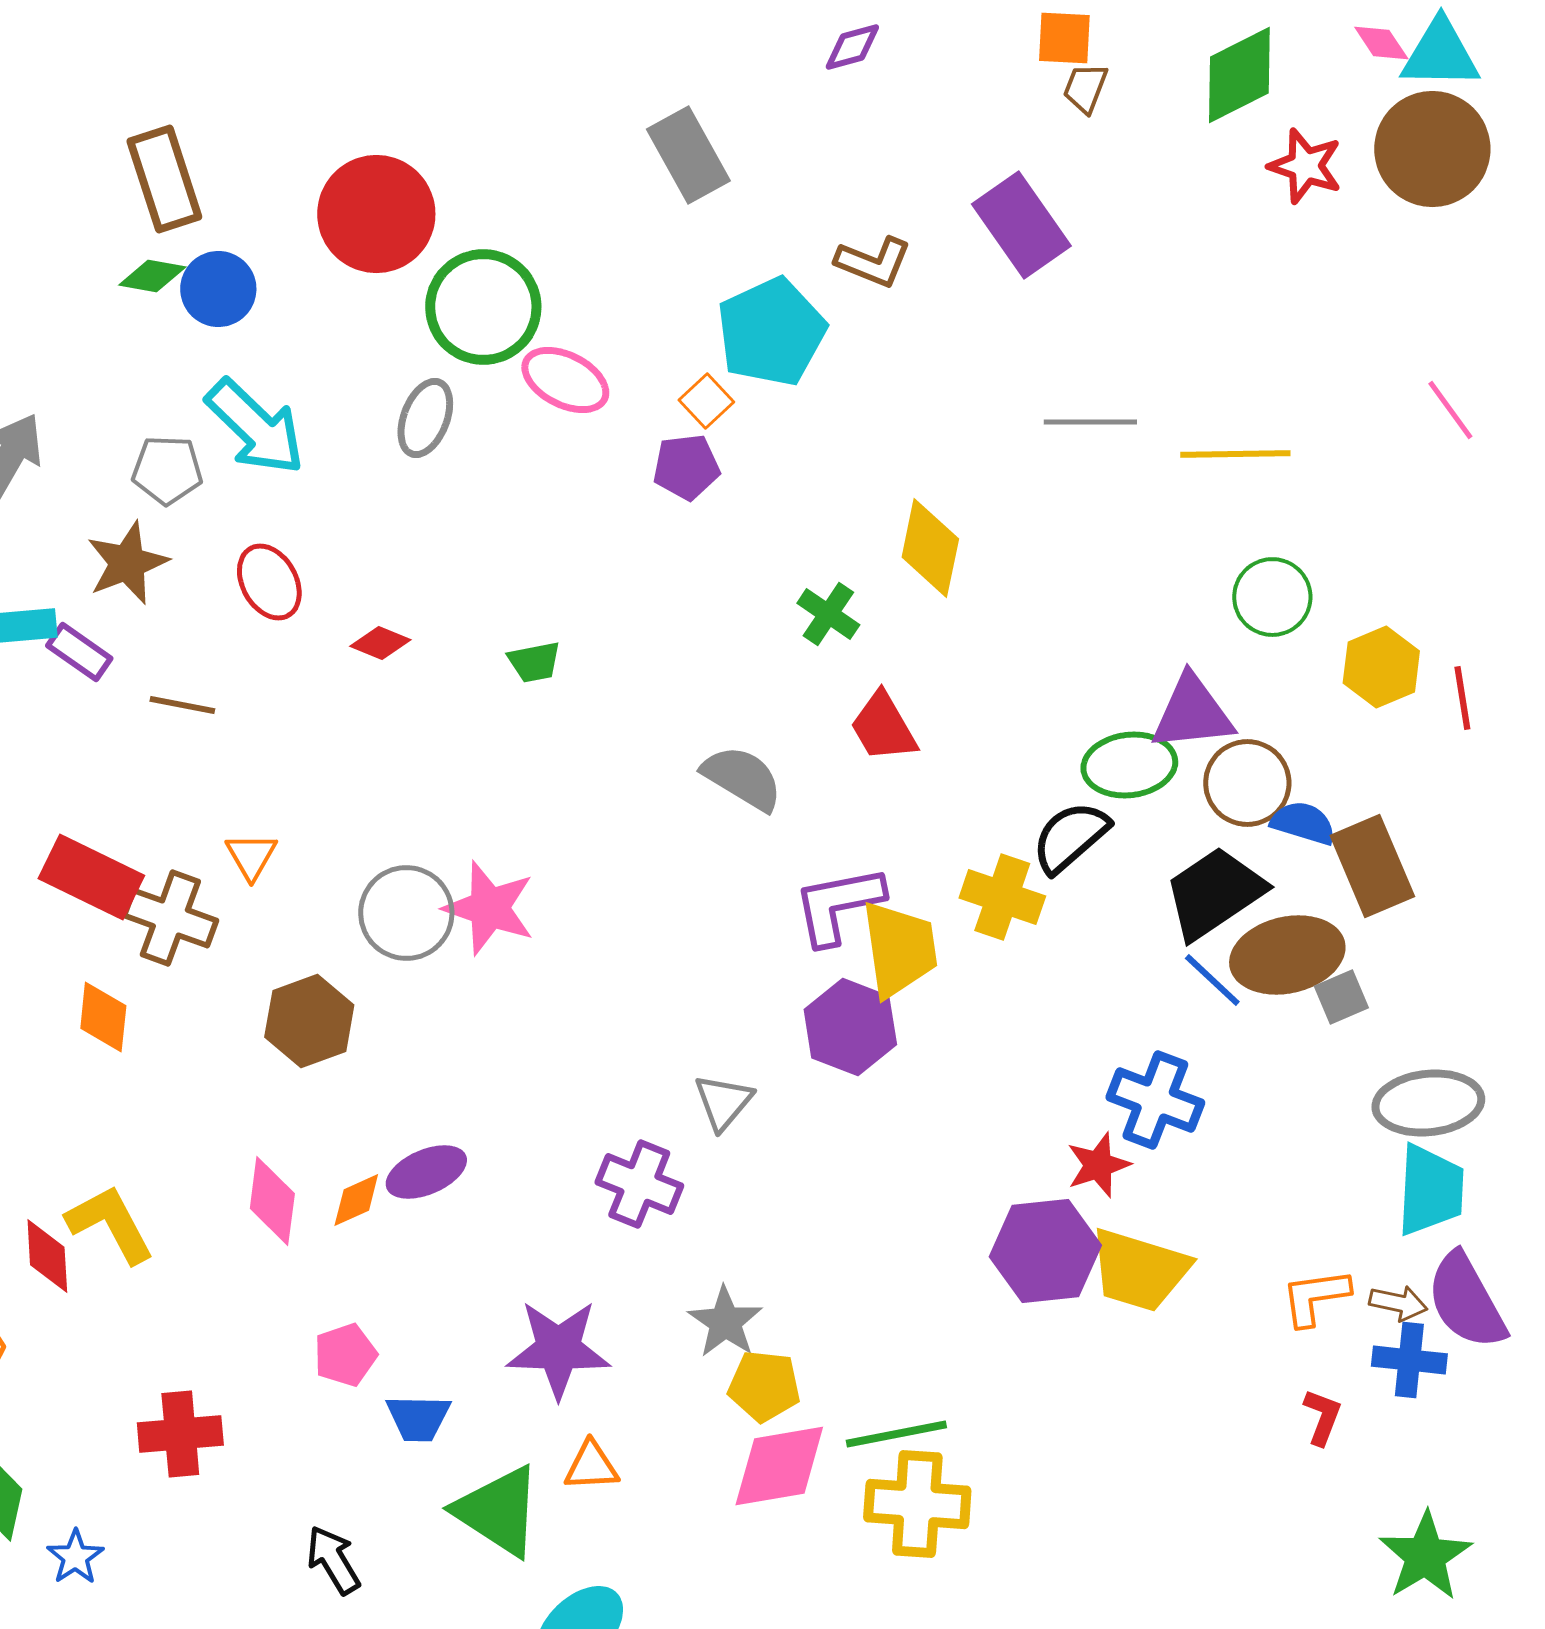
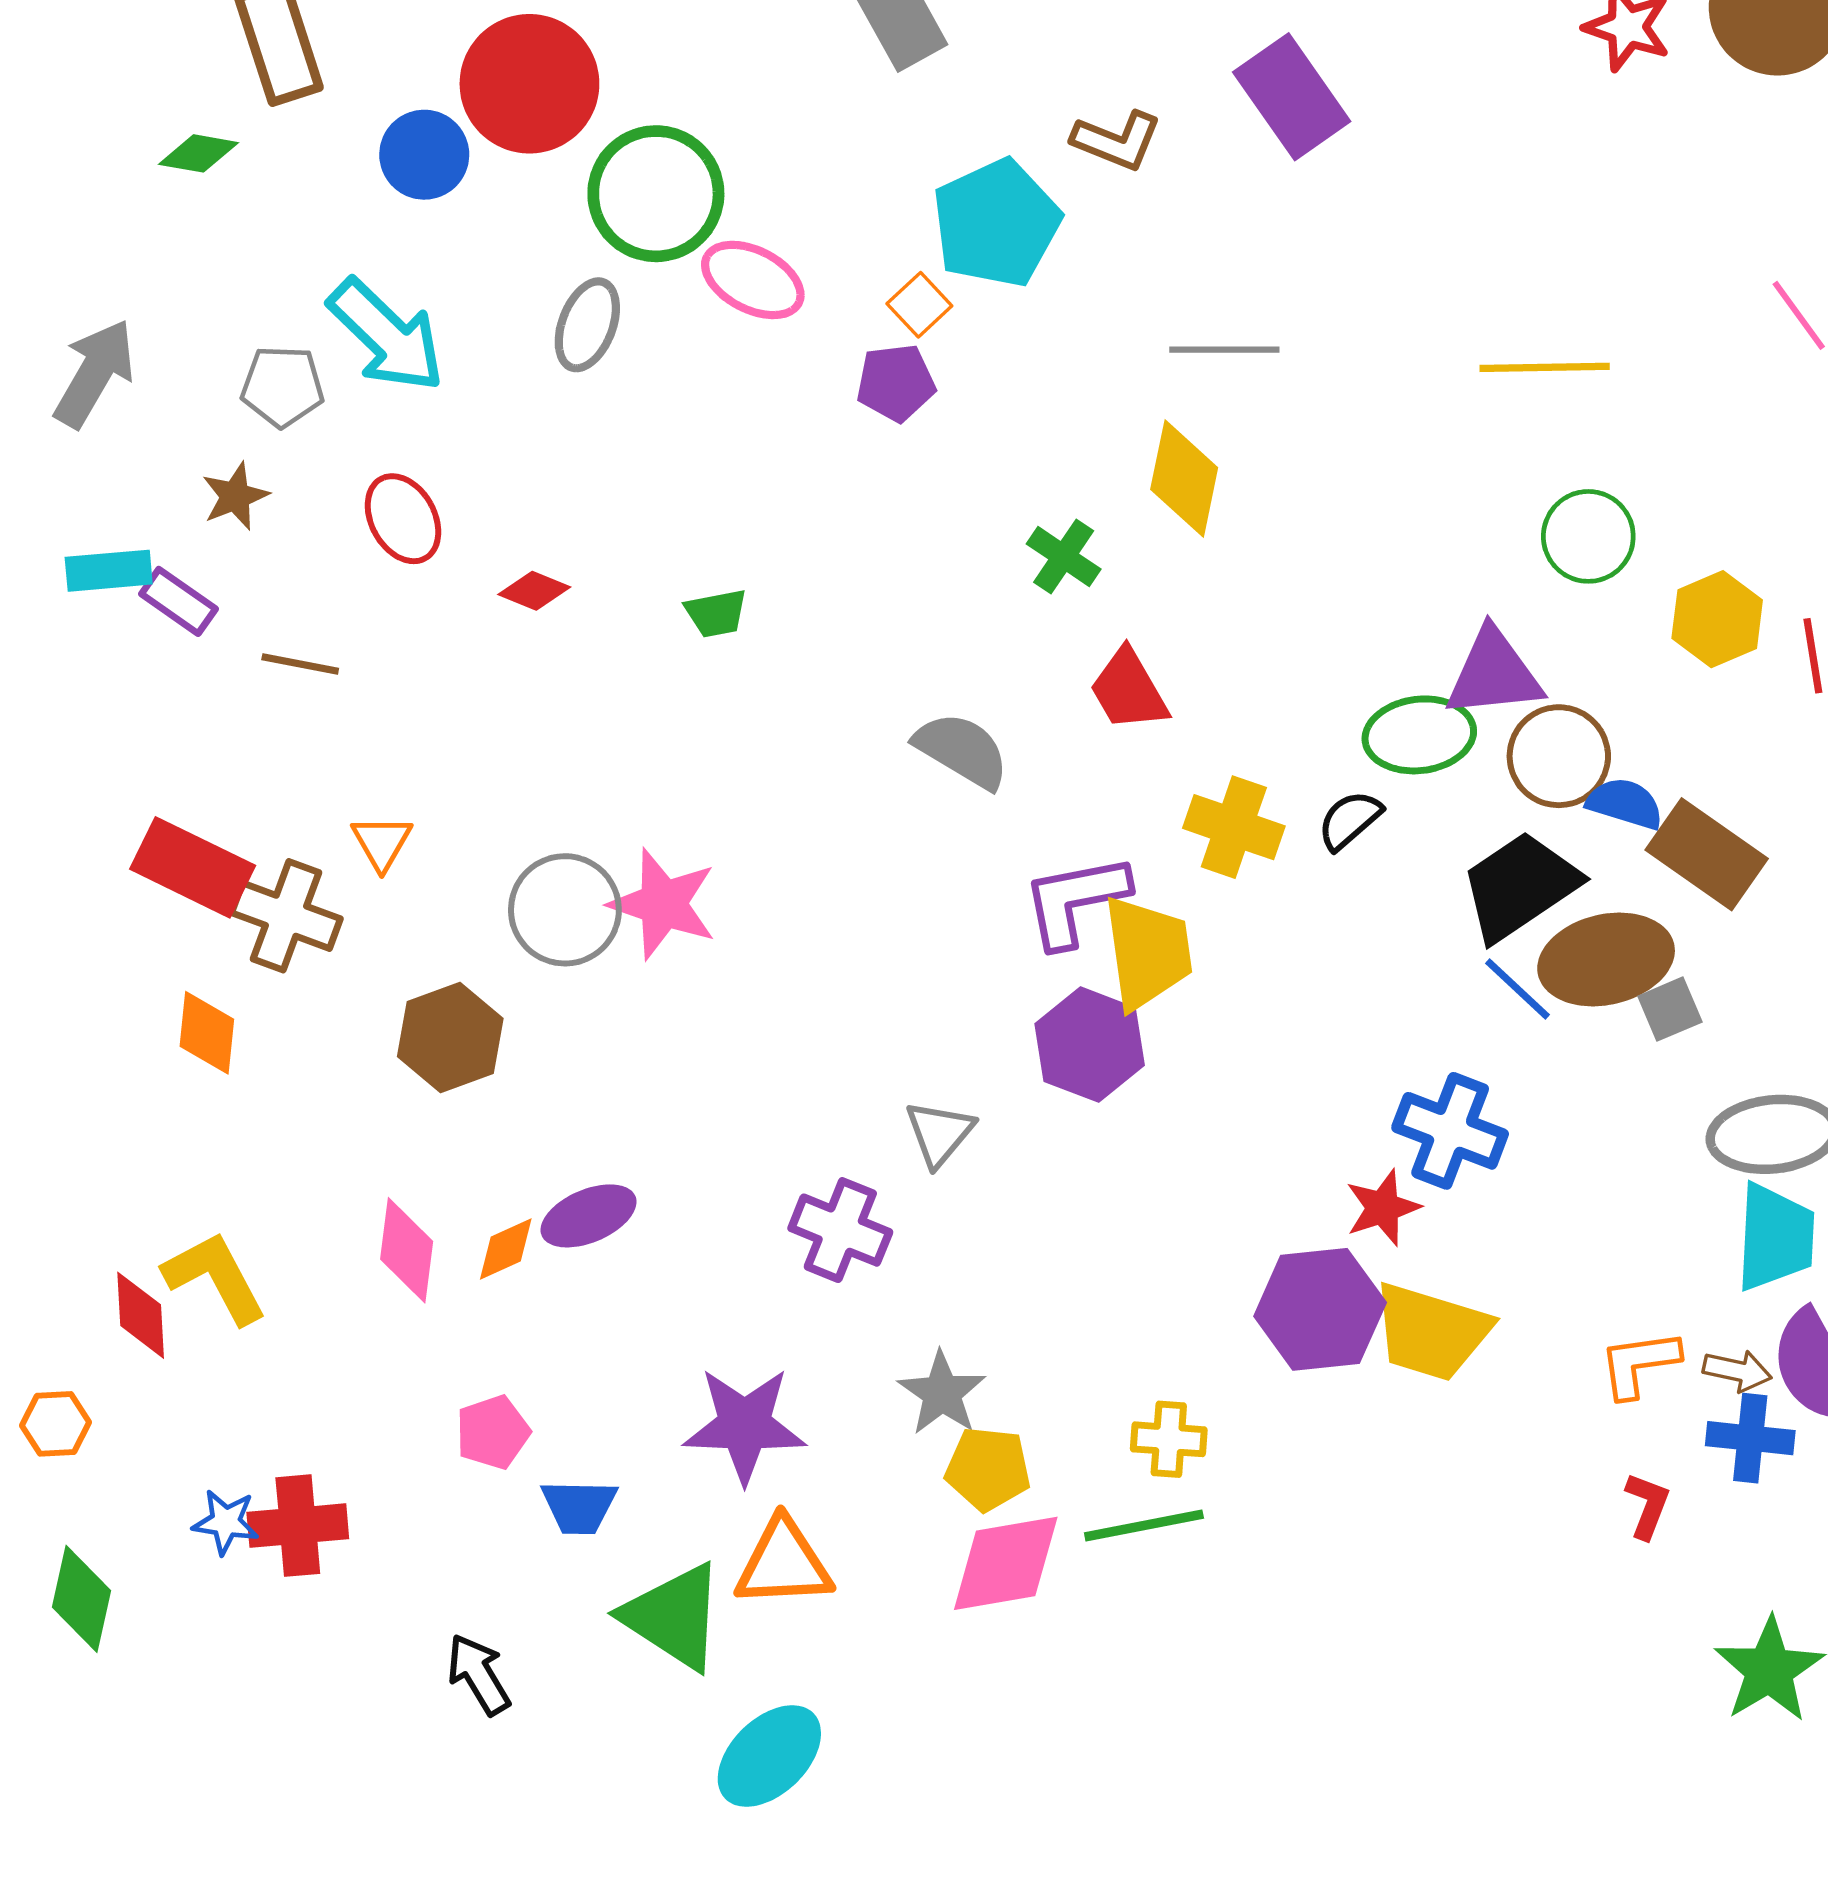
green diamond: (152, 276) -> (199, 153), moved
blue circle: (218, 289) -> (424, 155), moved
gray line: (1090, 422) -> (1224, 350), moved
brown star: (127, 563) -> (235, 496), size x0.7
black semicircle: (1070, 837) -> (1350, 820), size x0.7
brown rectangle: (1372, 866) -> (1707, 854), turned -32
yellow cross: (1002, 897) -> (1234, 827), moved
orange triangle: (591, 1466) -> (784, 1563), size x1.5
yellow cross: (917, 1504) -> (1169, 1439), moved, size x0.6
blue star: (75, 1557) -> (226, 1522), moved, turned -30

